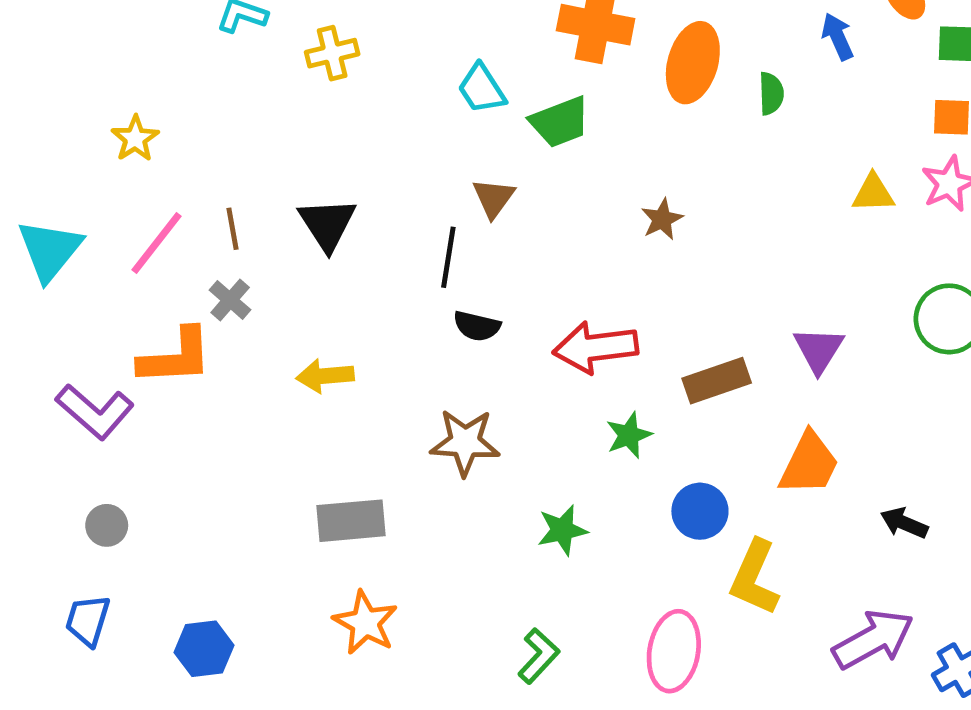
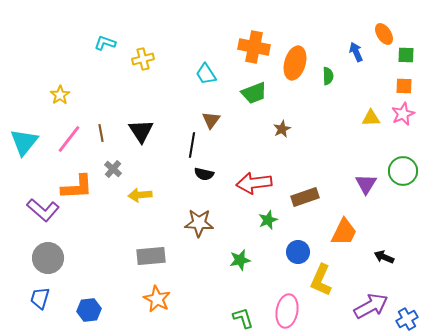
green trapezoid: (560, 122) -> (254, 93), moved
gray cross: (230, 300) -> (113, 169), moved
purple triangle: (819, 350) -> (366, 184), moved
gray circle: (107, 525) -> (48, 258), size x1.8
green L-shape: (539, 656) -> (243, 318), moved, turned -60

